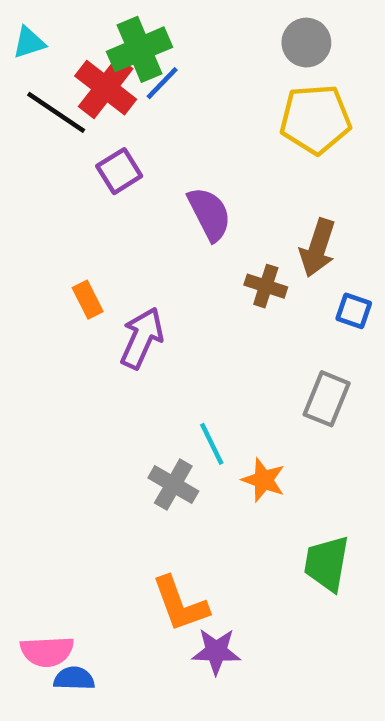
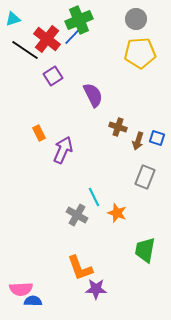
green cross: (140, 49) -> (79, 20), moved
brown arrow: (318, 248) -> (138, 141), moved, size x0.7

